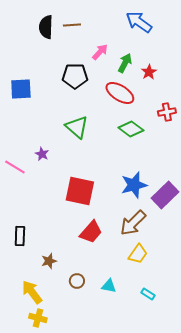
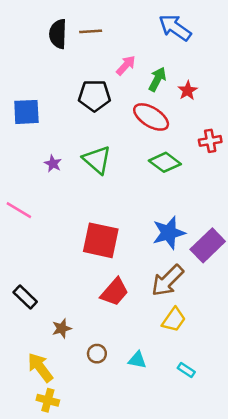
purple star: (42, 154) -> (53, 164), moved
black rectangle: (20, 236) -> (25, 297), turned -48

